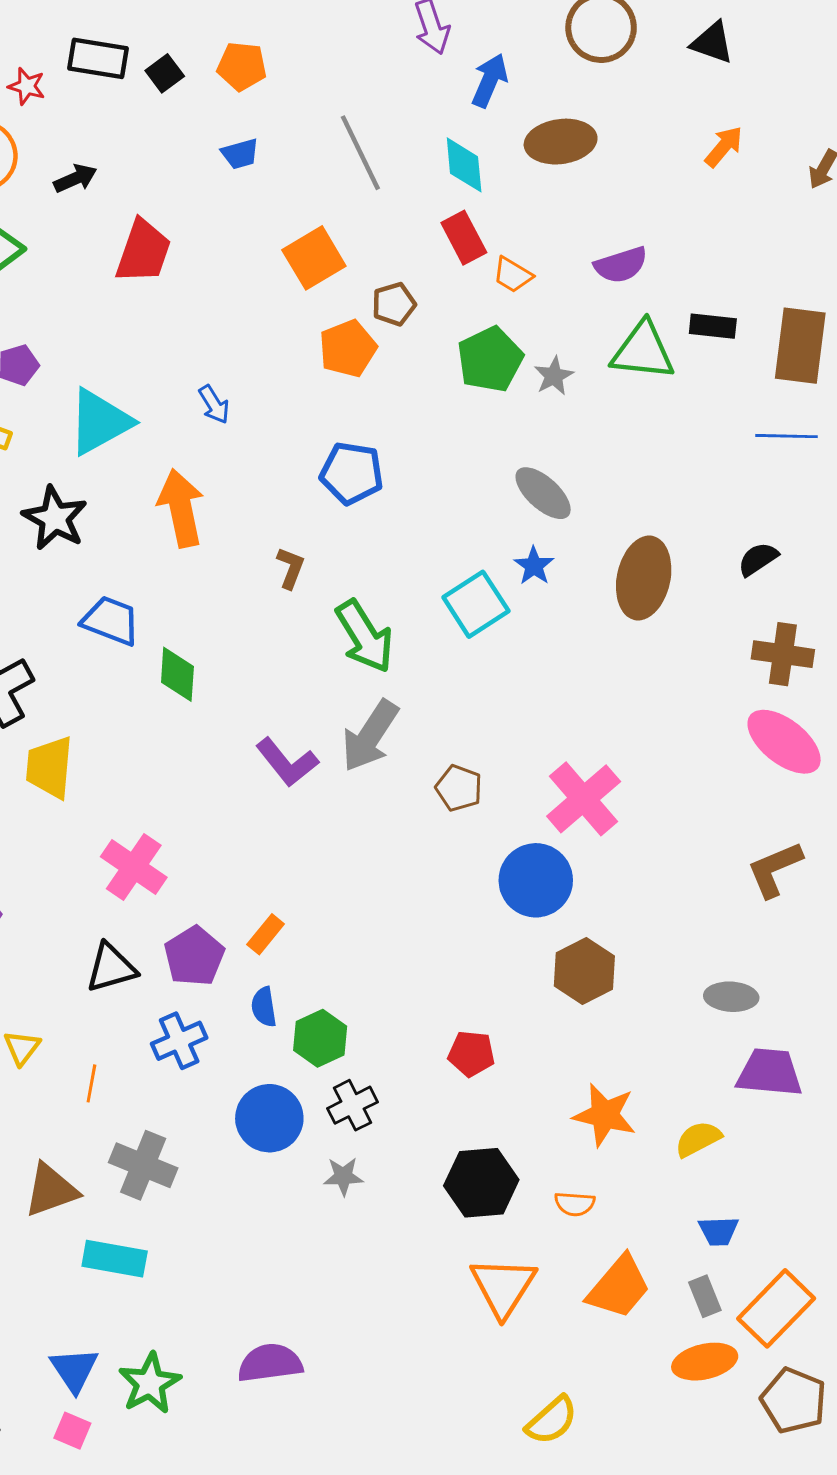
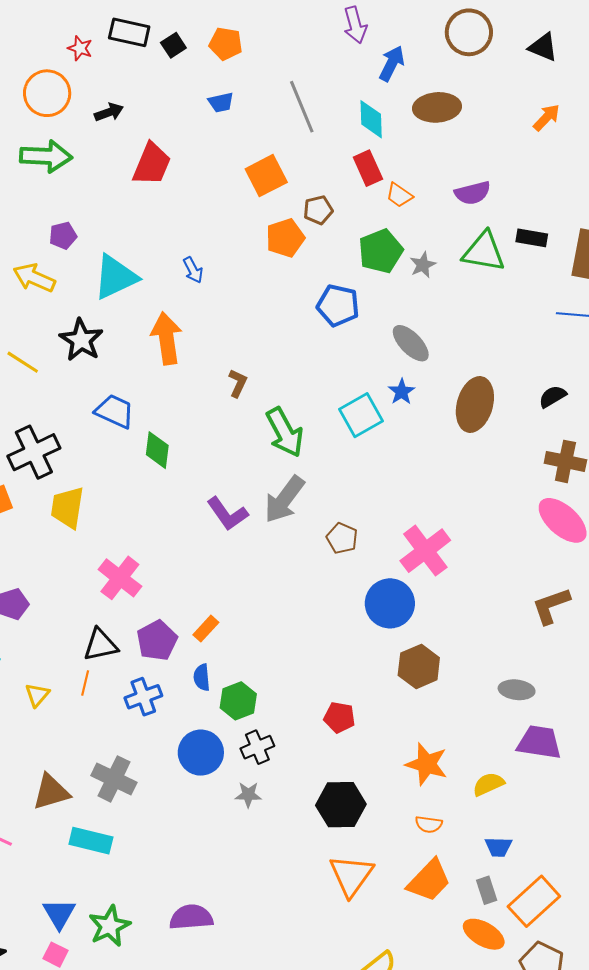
blue pentagon: (352, 473) -> (338, 305), moved
orange line: (91, 1083) -> (85, 683), moved
orange semicircle: (575, 1204) -> (429, 824), moved
orange ellipse: (705, 1362) -> (484, 934), turned 39

